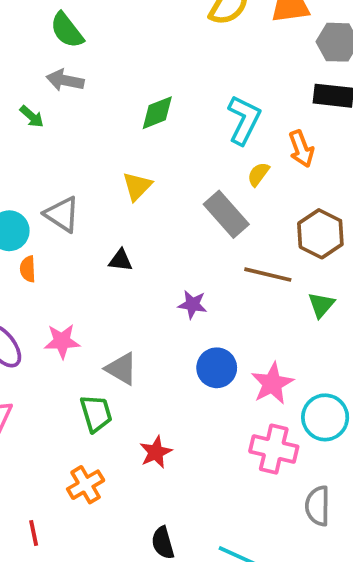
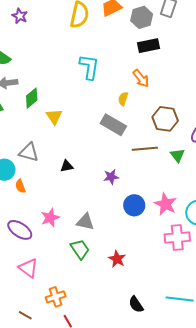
green diamond: (157, 113) -> (32, 98), moved
cyan L-shape: (244, 120) -> (89, 67), moved
yellow triangle: (137, 186) -> (54, 117), moved
orange cross: (86, 485) -> (56, 297), moved, turned 30

